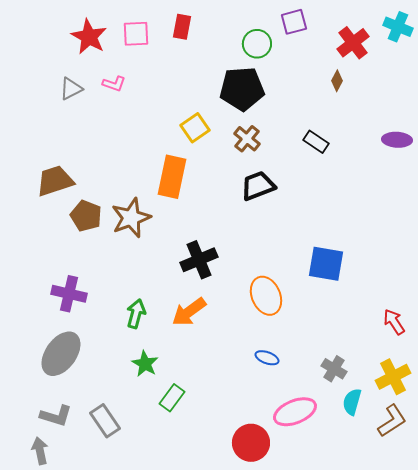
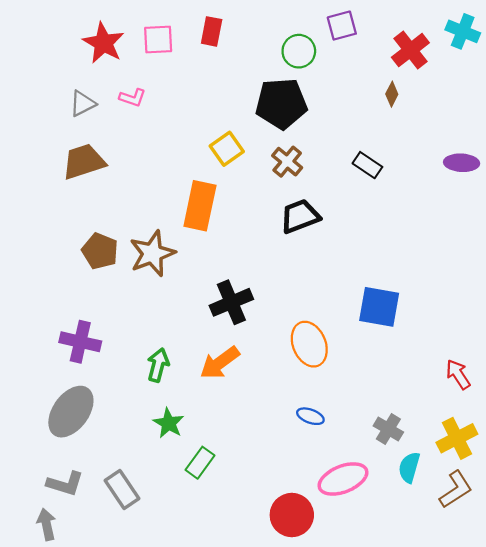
brown trapezoid: (55, 181) -> (84, 162), moved

